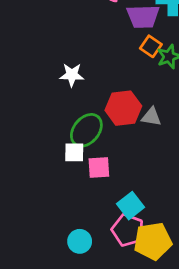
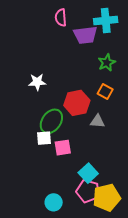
orange square: (151, 46) -> (105, 92), moved
gray triangle: (151, 117) -> (97, 121), moved

